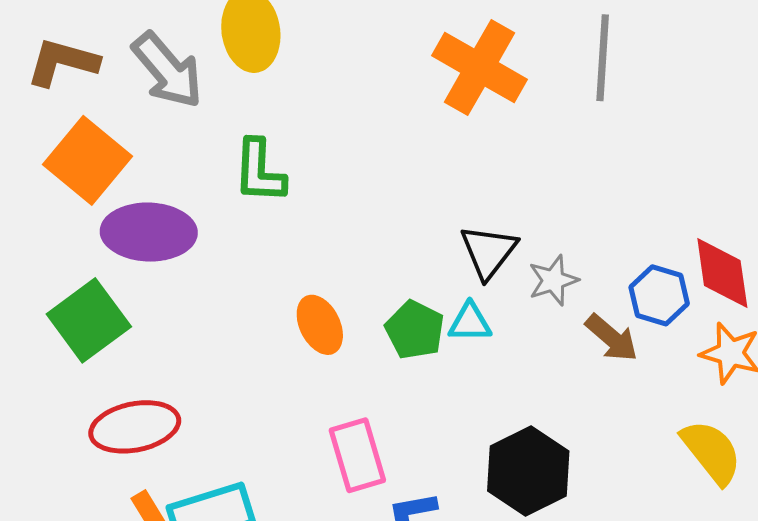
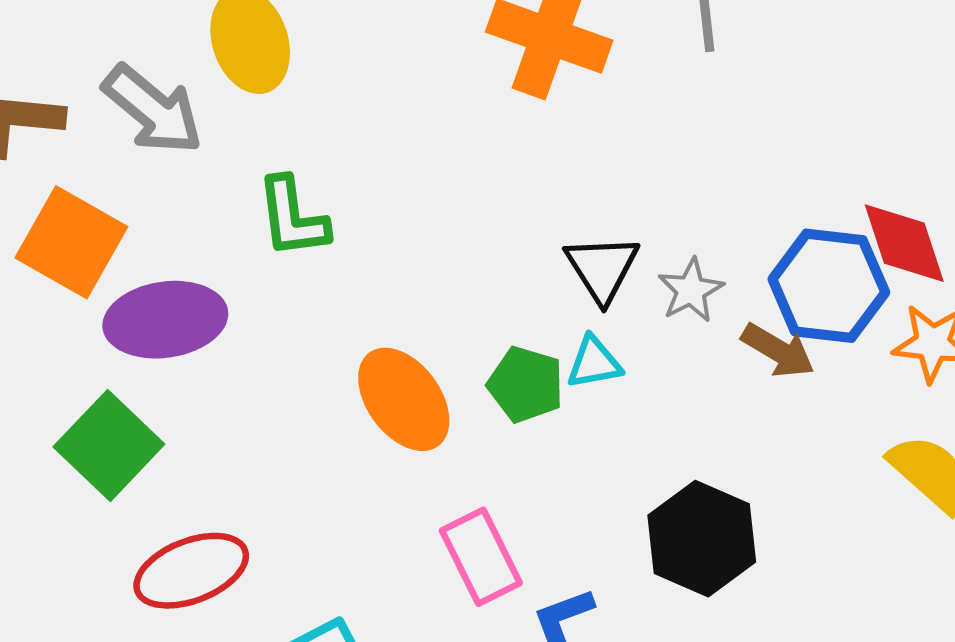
blue hexagon: (659, 295) -> (829, 286), size x1.5
orange ellipse: (320, 325) -> (404, 399), size x1.4

